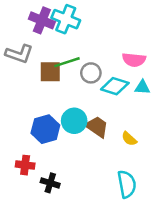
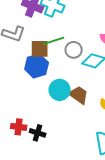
blue hexagon: (45, 129) -> (37, 66), moved
black cross: (50, 183) -> (38, 133), moved

